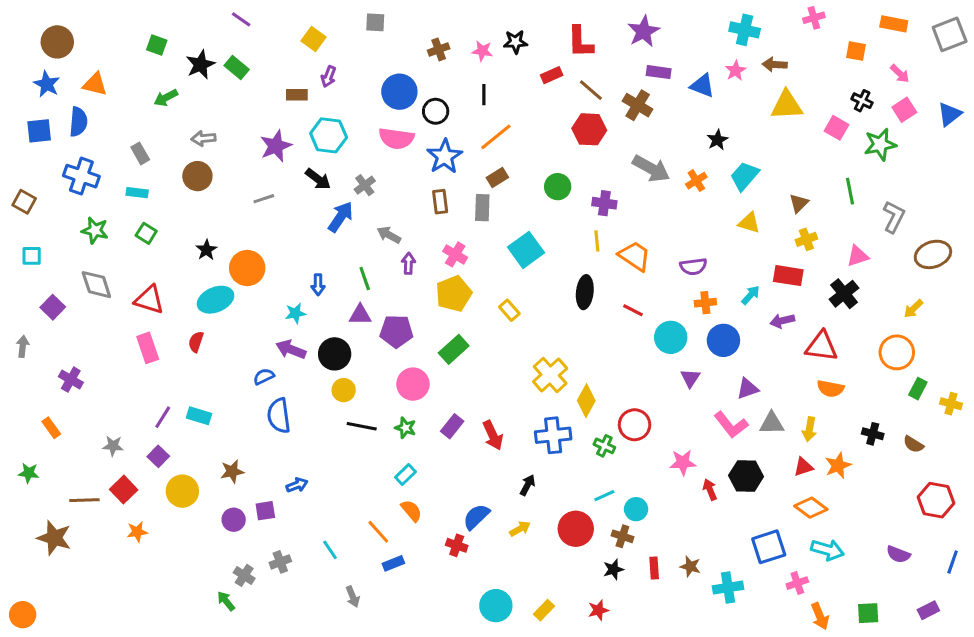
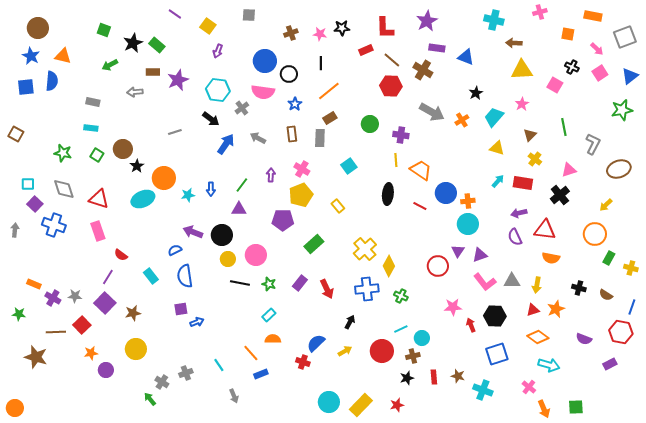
purple line: (241, 19) -> (175, 14), moved
gray square: (950, 34) -> (625, 37), moved
pink star: (736, 71) -> (522, 104), moved
brown rectangle: (297, 95) -> (153, 72), moved
green star: (880, 144) -> (622, 110), moved
purple star: (276, 146) -> (178, 80), moved
gray rectangle: (140, 153) -> (93, 102), turned -48
blue star: (445, 156) -> (295, 104), size x0.6
blue cross: (81, 176) -> (54, 225), moved
brown circle: (197, 176) -> (123, 149), moved
gray cross: (365, 185) -> (242, 108), moved
gray arrow: (389, 235) -> (258, 138), moved
yellow cross: (806, 239) -> (535, 159), turned -32
cyan square: (526, 250) -> (349, 166), size x0.7
cyan square: (32, 256) -> (28, 184), moved
purple semicircle: (693, 267) -> (515, 237), moved, turned 72
green line: (365, 279) -> (242, 185), turned 56
cyan arrow: (751, 295) -> (498, 181), moved
cyan star: (295, 313) -> (188, 195), moved
purple pentagon: (396, 331) -> (283, 220), moved
cyan circle: (671, 337) -> (468, 224), moved
blue circle: (723, 340) -> (446, 193), moved
red semicircle: (196, 342) -> (121, 255), moved, turned -72
green rectangle: (454, 349) -> (314, 244), moved
purple cross: (71, 380) -> (53, 298), moved
pink circle: (413, 384) -> (256, 255), moved
purple triangle: (748, 389) -> (480, 255), moved
cyan rectangle: (199, 416) -> (151, 276), moved, turned 35
red circle: (635, 425) -> (438, 266), moved
orange rectangle: (51, 428) -> (34, 284), turned -32
purple square: (158, 456) -> (105, 303), size x1.5
brown star: (232, 471) -> (133, 313), moved
yellow circle: (182, 491) -> (136, 349), moved
purple square: (265, 511) -> (181, 309), moved
orange semicircle: (411, 511) -> (273, 339), turned -49
purple circle: (234, 520) -> (106, 370), moved
brown cross: (622, 536) -> (413, 356), turned -32
blue square: (769, 547) -> (497, 354), moved
purple semicircle: (898, 554) -> (584, 339), moved
blue line: (953, 562) -> (632, 307), moved
pink cross: (797, 583) -> (529, 387), turned -32
cyan cross: (728, 588) -> (483, 390), turned 30
yellow rectangle: (544, 610) -> (361, 405), size x1.6
purple rectangle: (928, 610) -> (610, 364), moved

